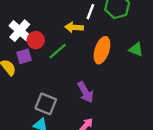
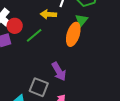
green triangle: (136, 49) -> (81, 20), moved, turned 48
gray square: (46, 104) -> (39, 87), moved

